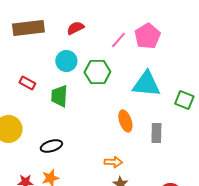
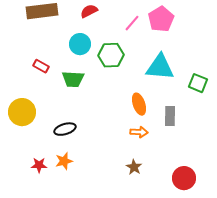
green trapezoid: (59, 96) -> (73, 79), turned -90
orange arrow: (113, 162) -> (139, 132), moved

